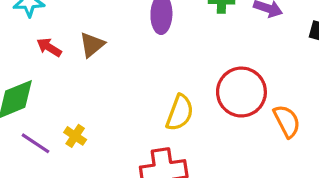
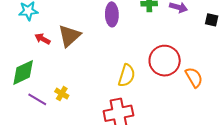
brown triangle: (92, 45) -> (69, 36), size x1.4

